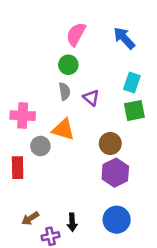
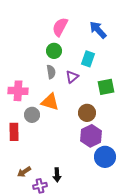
cyan rectangle: (132, 83) -> (88, 59), moved
purple triangle: (91, 98) -> (72, 77), turned 40
blue circle: (117, 220) -> (105, 157), moved

